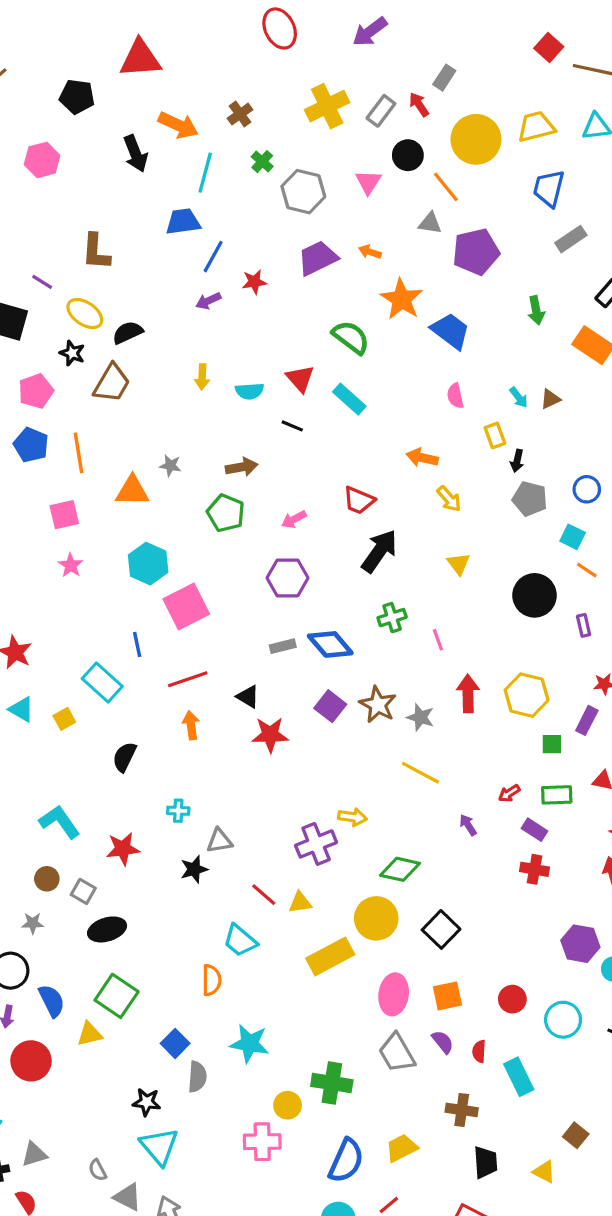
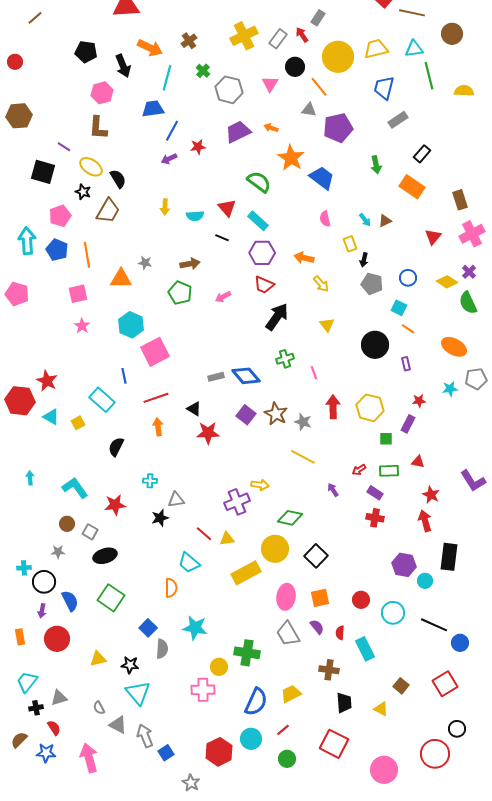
black pentagon: (77, 97) -> (86, 52), moved
pink hexagon: (42, 160) -> (102, 93), moved
black semicircle: (128, 333) -> (118, 179), turned 84
purple hexagon: (288, 578) -> (262, 253), moved
yellow triangle: (90, 1034) -> (98, 659), moved

